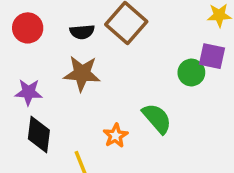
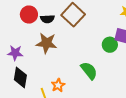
red circle: (28, 28) -> (29, 15), moved
orange star: (115, 136) -> (58, 85), moved

